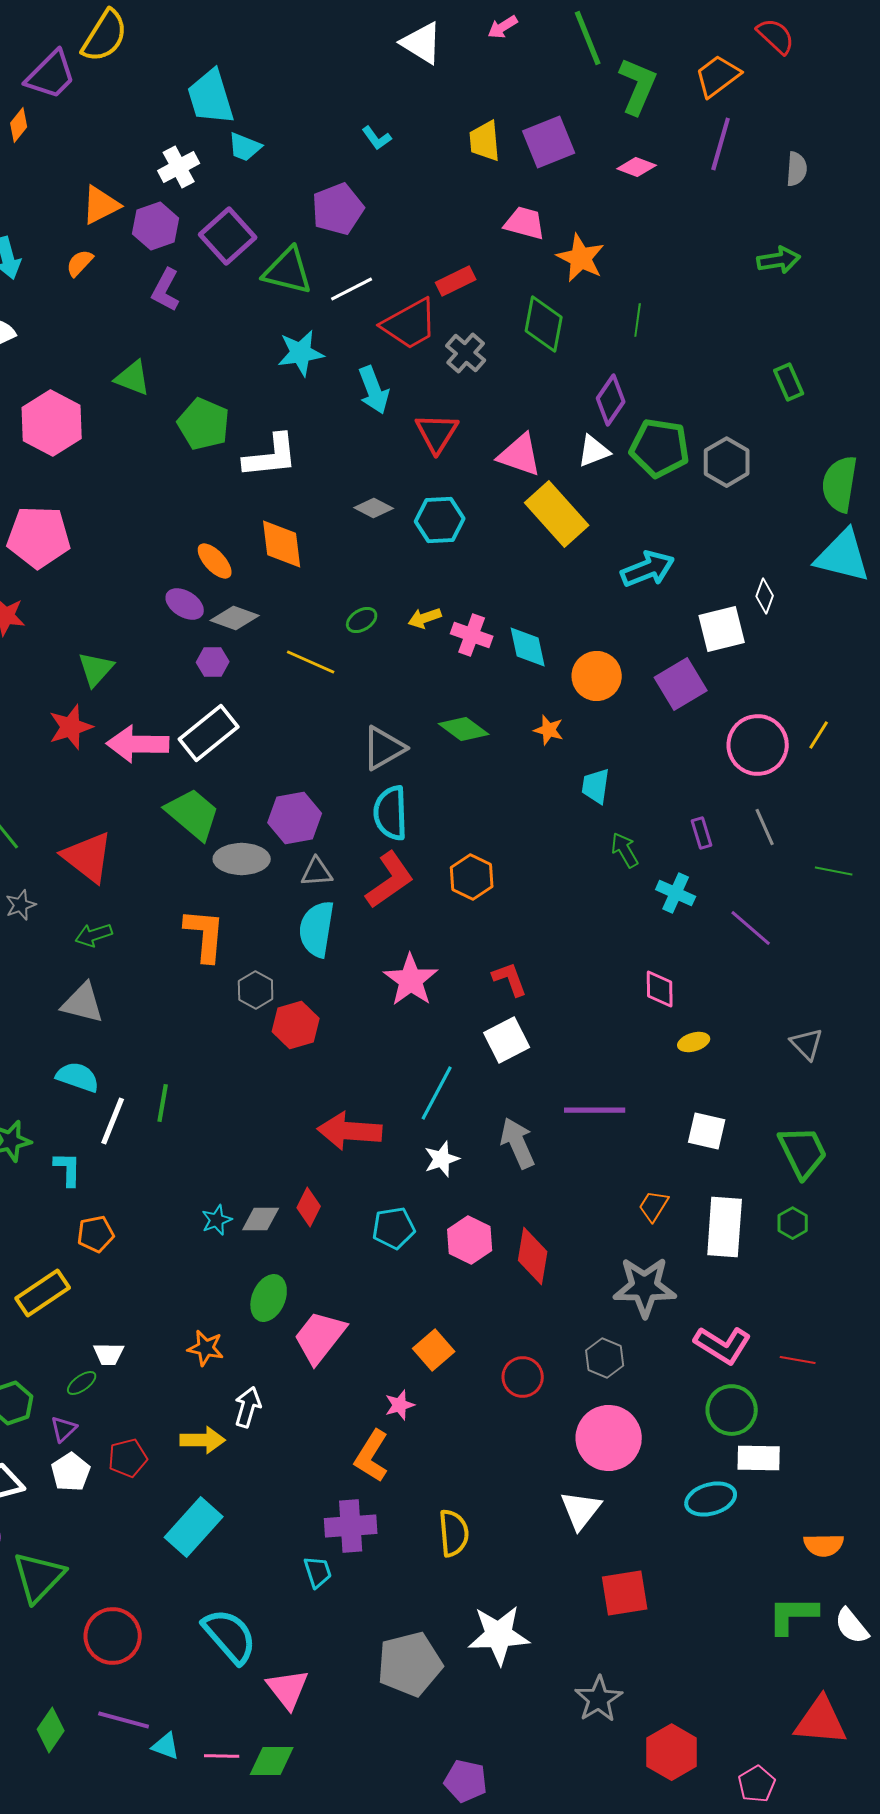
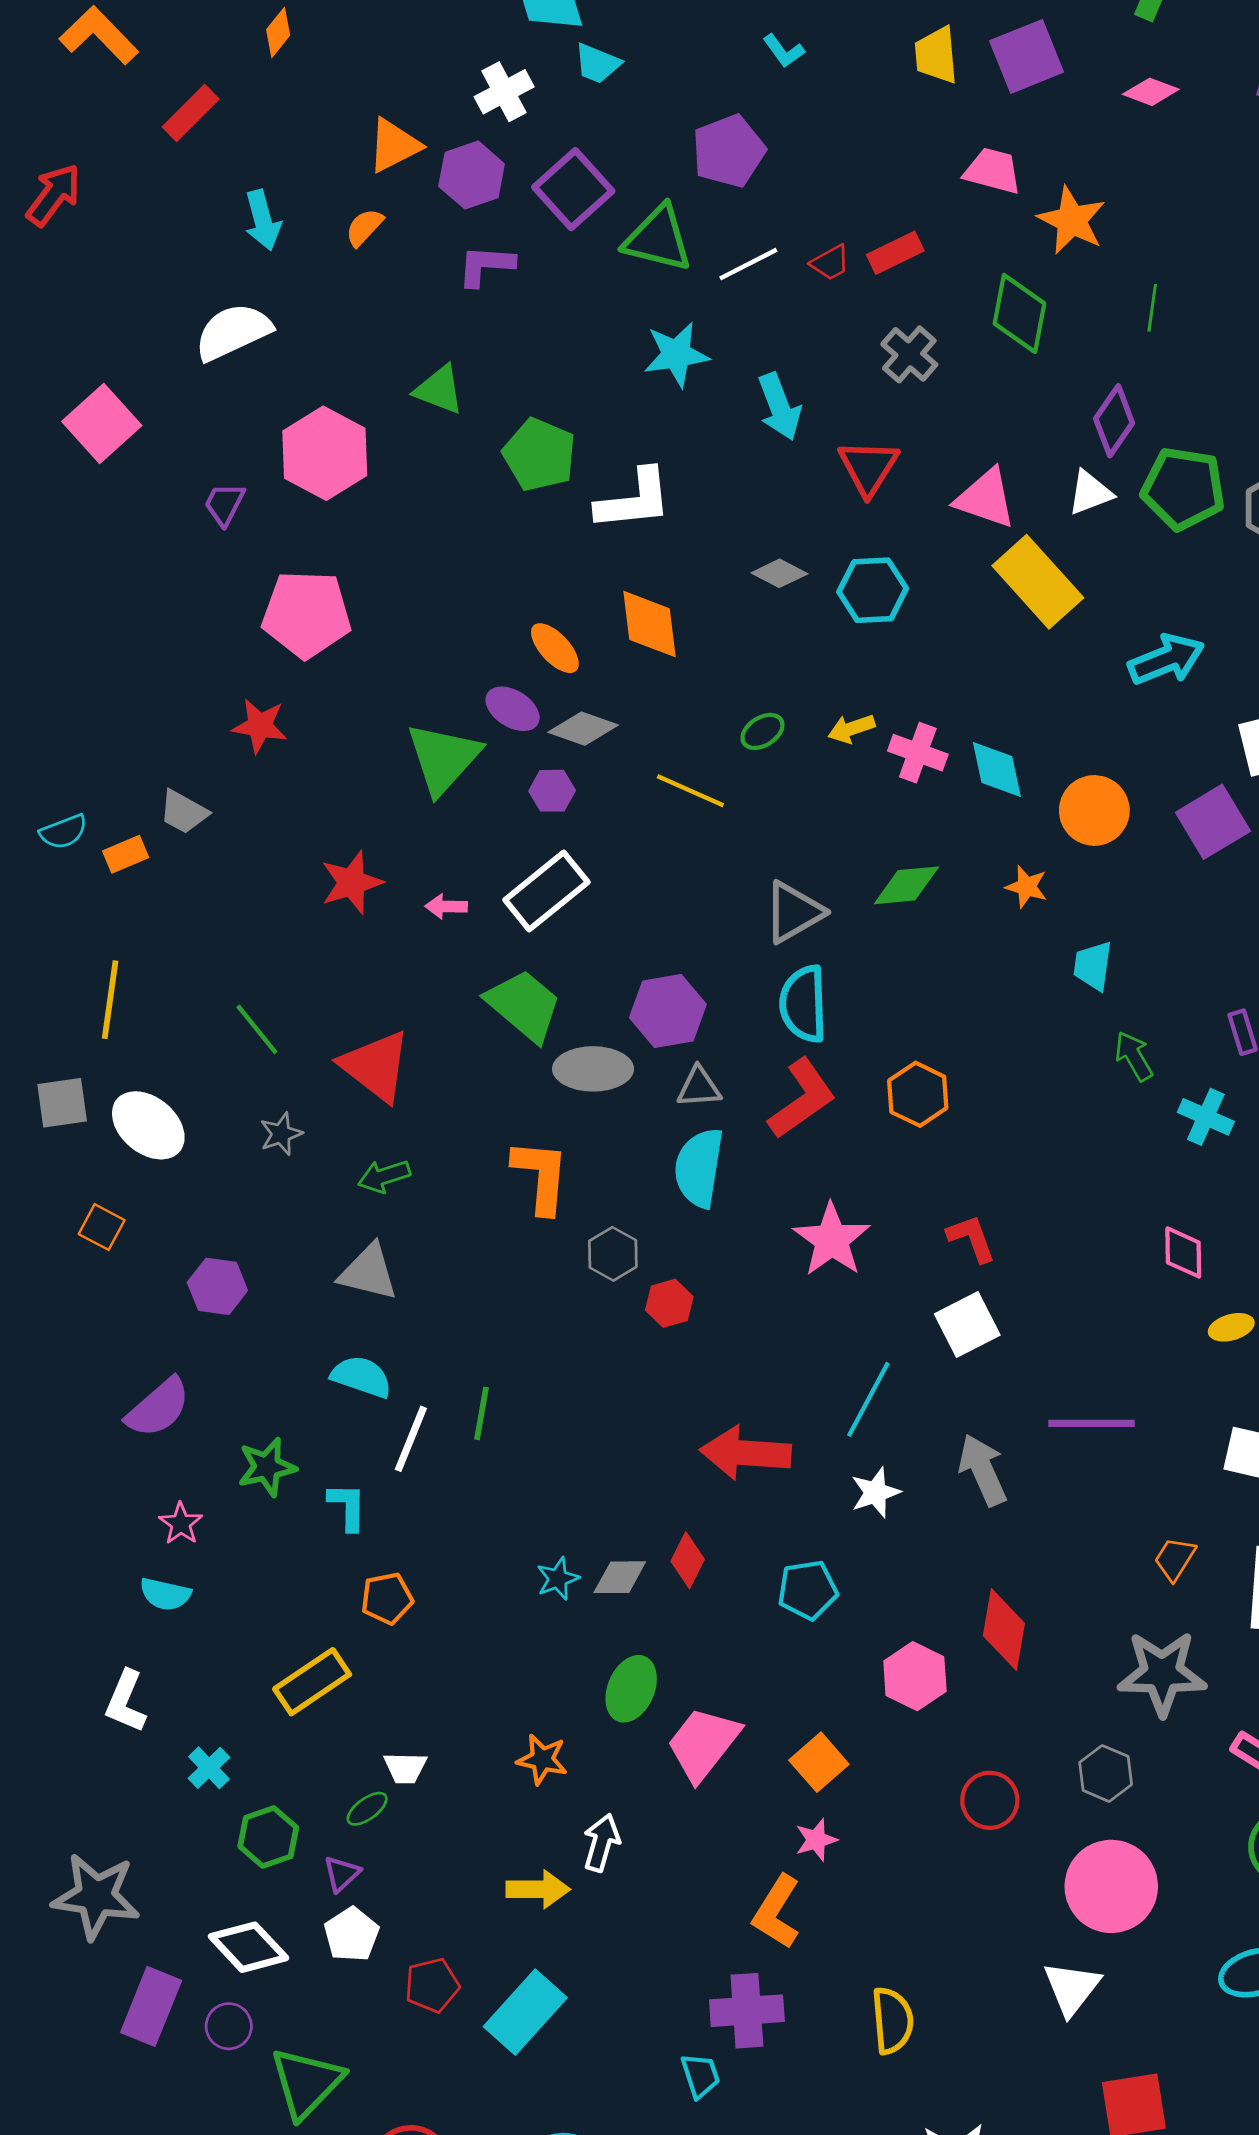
purple L-shape: (166, 290) -> (486, 265), turned 66
red trapezoid: (410, 324) -> (830, 263), moved, size x0.5
green triangle: (96, 669) -> (443, 758), moved, size x1.5
green diamond: (464, 729) -> (907, 885), turned -42
pink arrow: (138, 744) -> (446, 907), size x0.5
red hexagon: (296, 1025) -> (669, 1303), size x0.7
pink hexagon: (470, 1240) -> (915, 1676), moved
orange square: (434, 1350) -> (819, 1762), moved
red pentagon: (128, 1458) -> (432, 1985), moved

